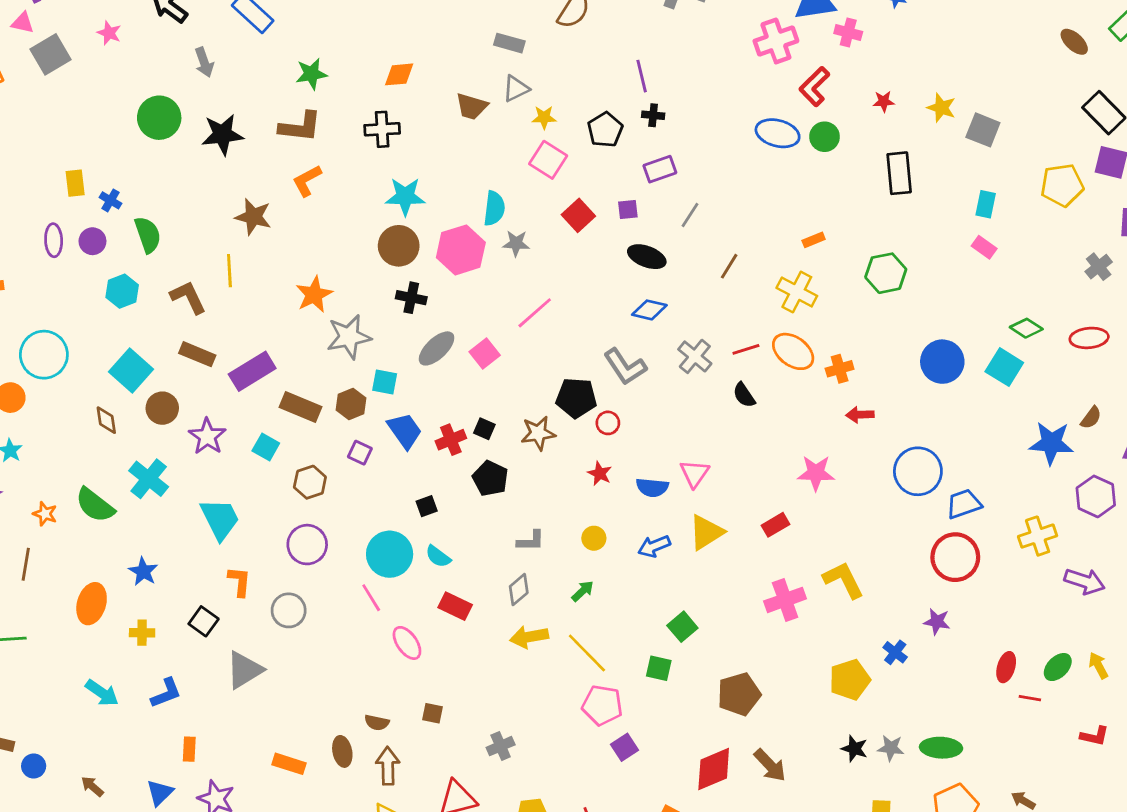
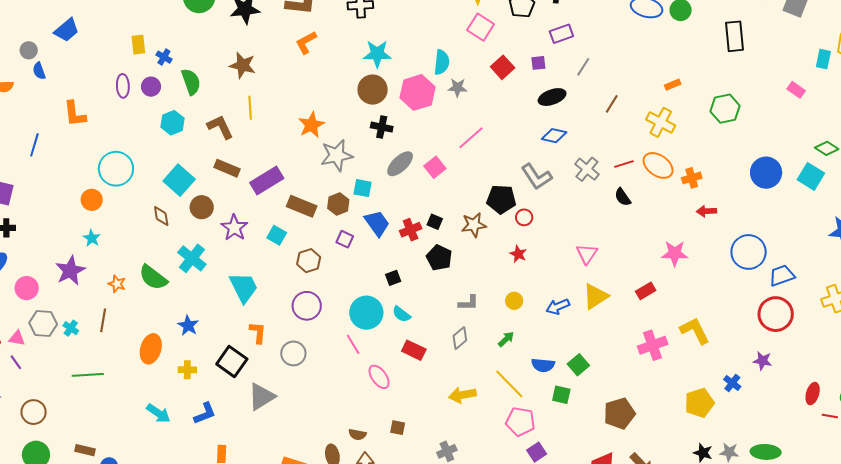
cyan rectangle: (986, 204) -> (823, 59), moved
brown star: (253, 217) -> (243, 65), moved
black ellipse: (647, 257) -> (552, 97), turned -40
blue semicircle: (652, 487) -> (543, 365), moved
black square: (204, 621) -> (232, 361), size x1.4
yellow arrow: (529, 637) -> (462, 395), moved

